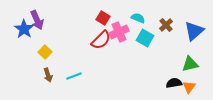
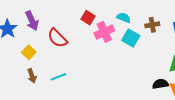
purple arrow: (37, 20) -> (32, 21), moved
brown cross: (166, 25) -> (152, 25), turned 32
red semicircle: (101, 40) -> (57, 38), moved, turned 90

